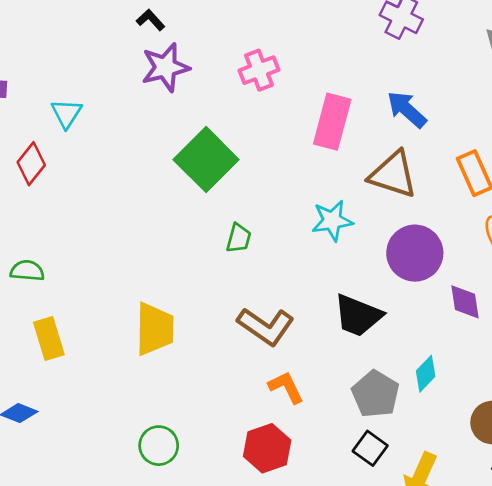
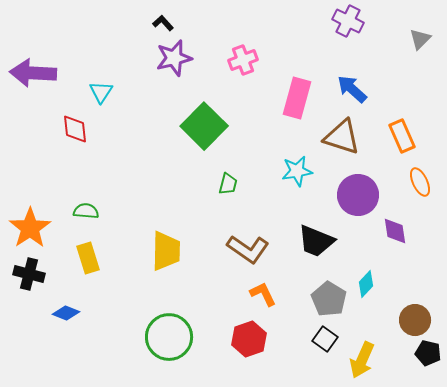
red diamond: (31, 164) -> (75, 129), turned -44
green semicircle: (27, 271) -> (86, 211), moved
green circle: (159, 446) -> (169, 337), size x1.6

